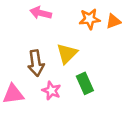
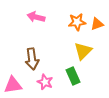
yellow triangle: (67, 54) -> (83, 51), moved

